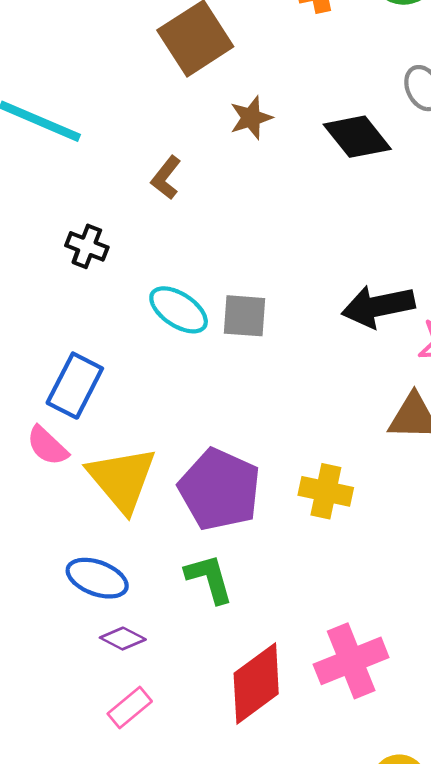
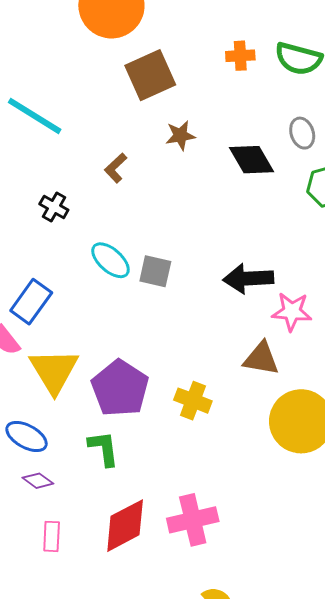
pink rectangle: (130, 708) -> (52, 536), moved, turned -56

